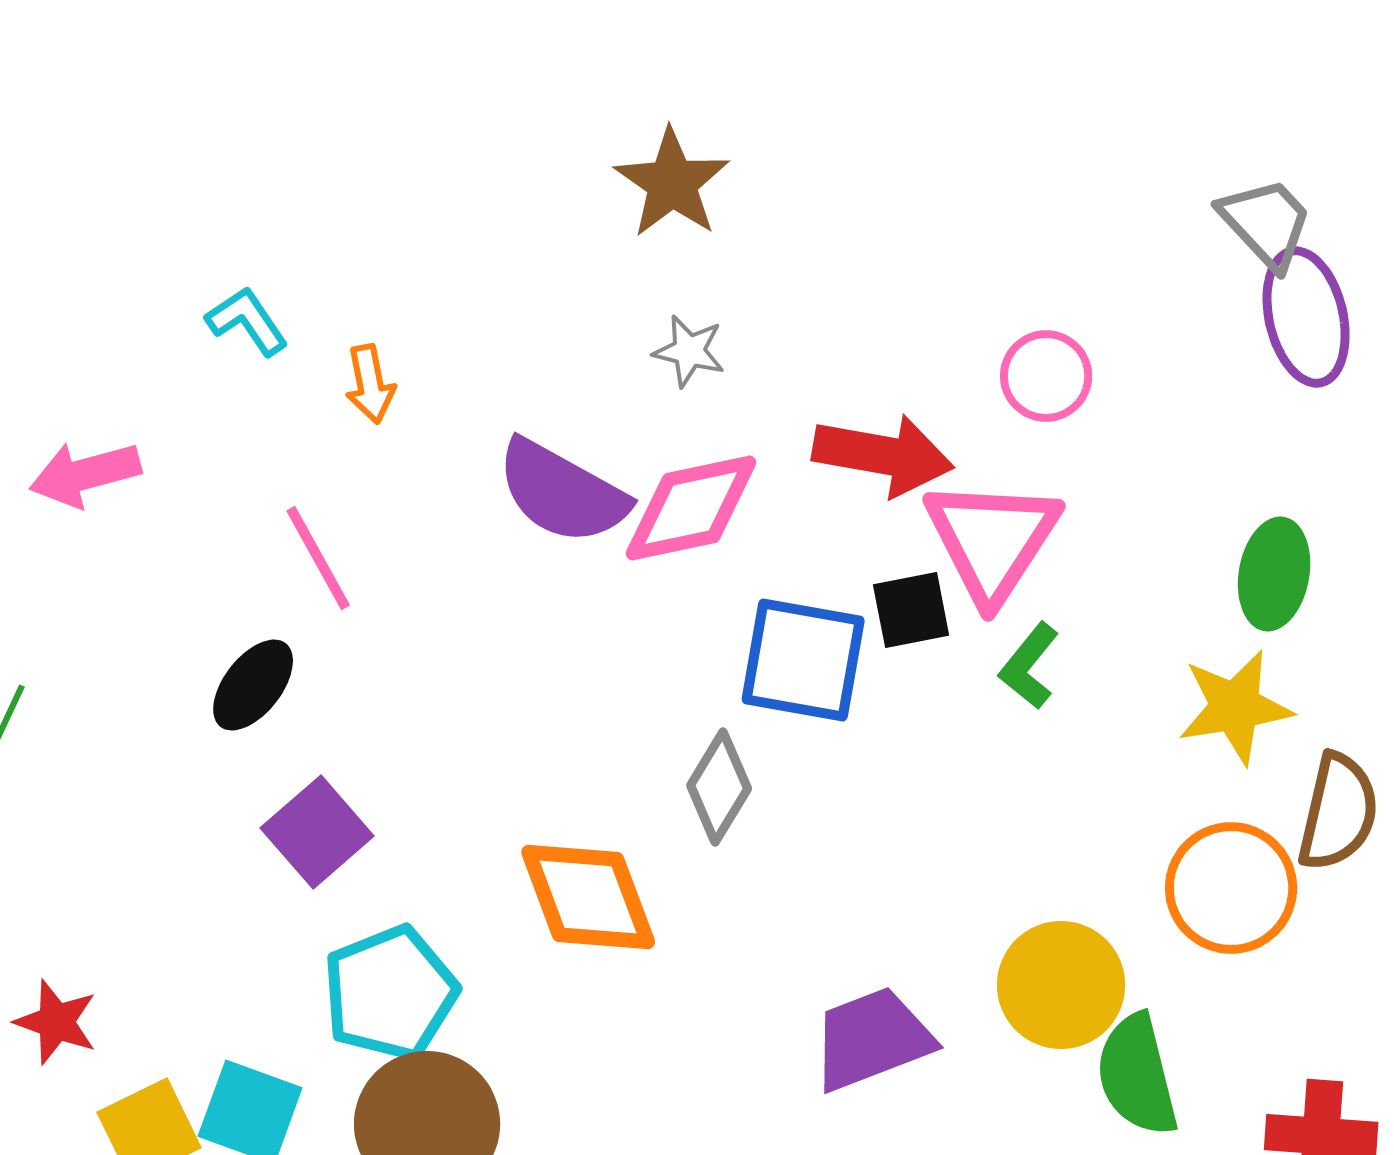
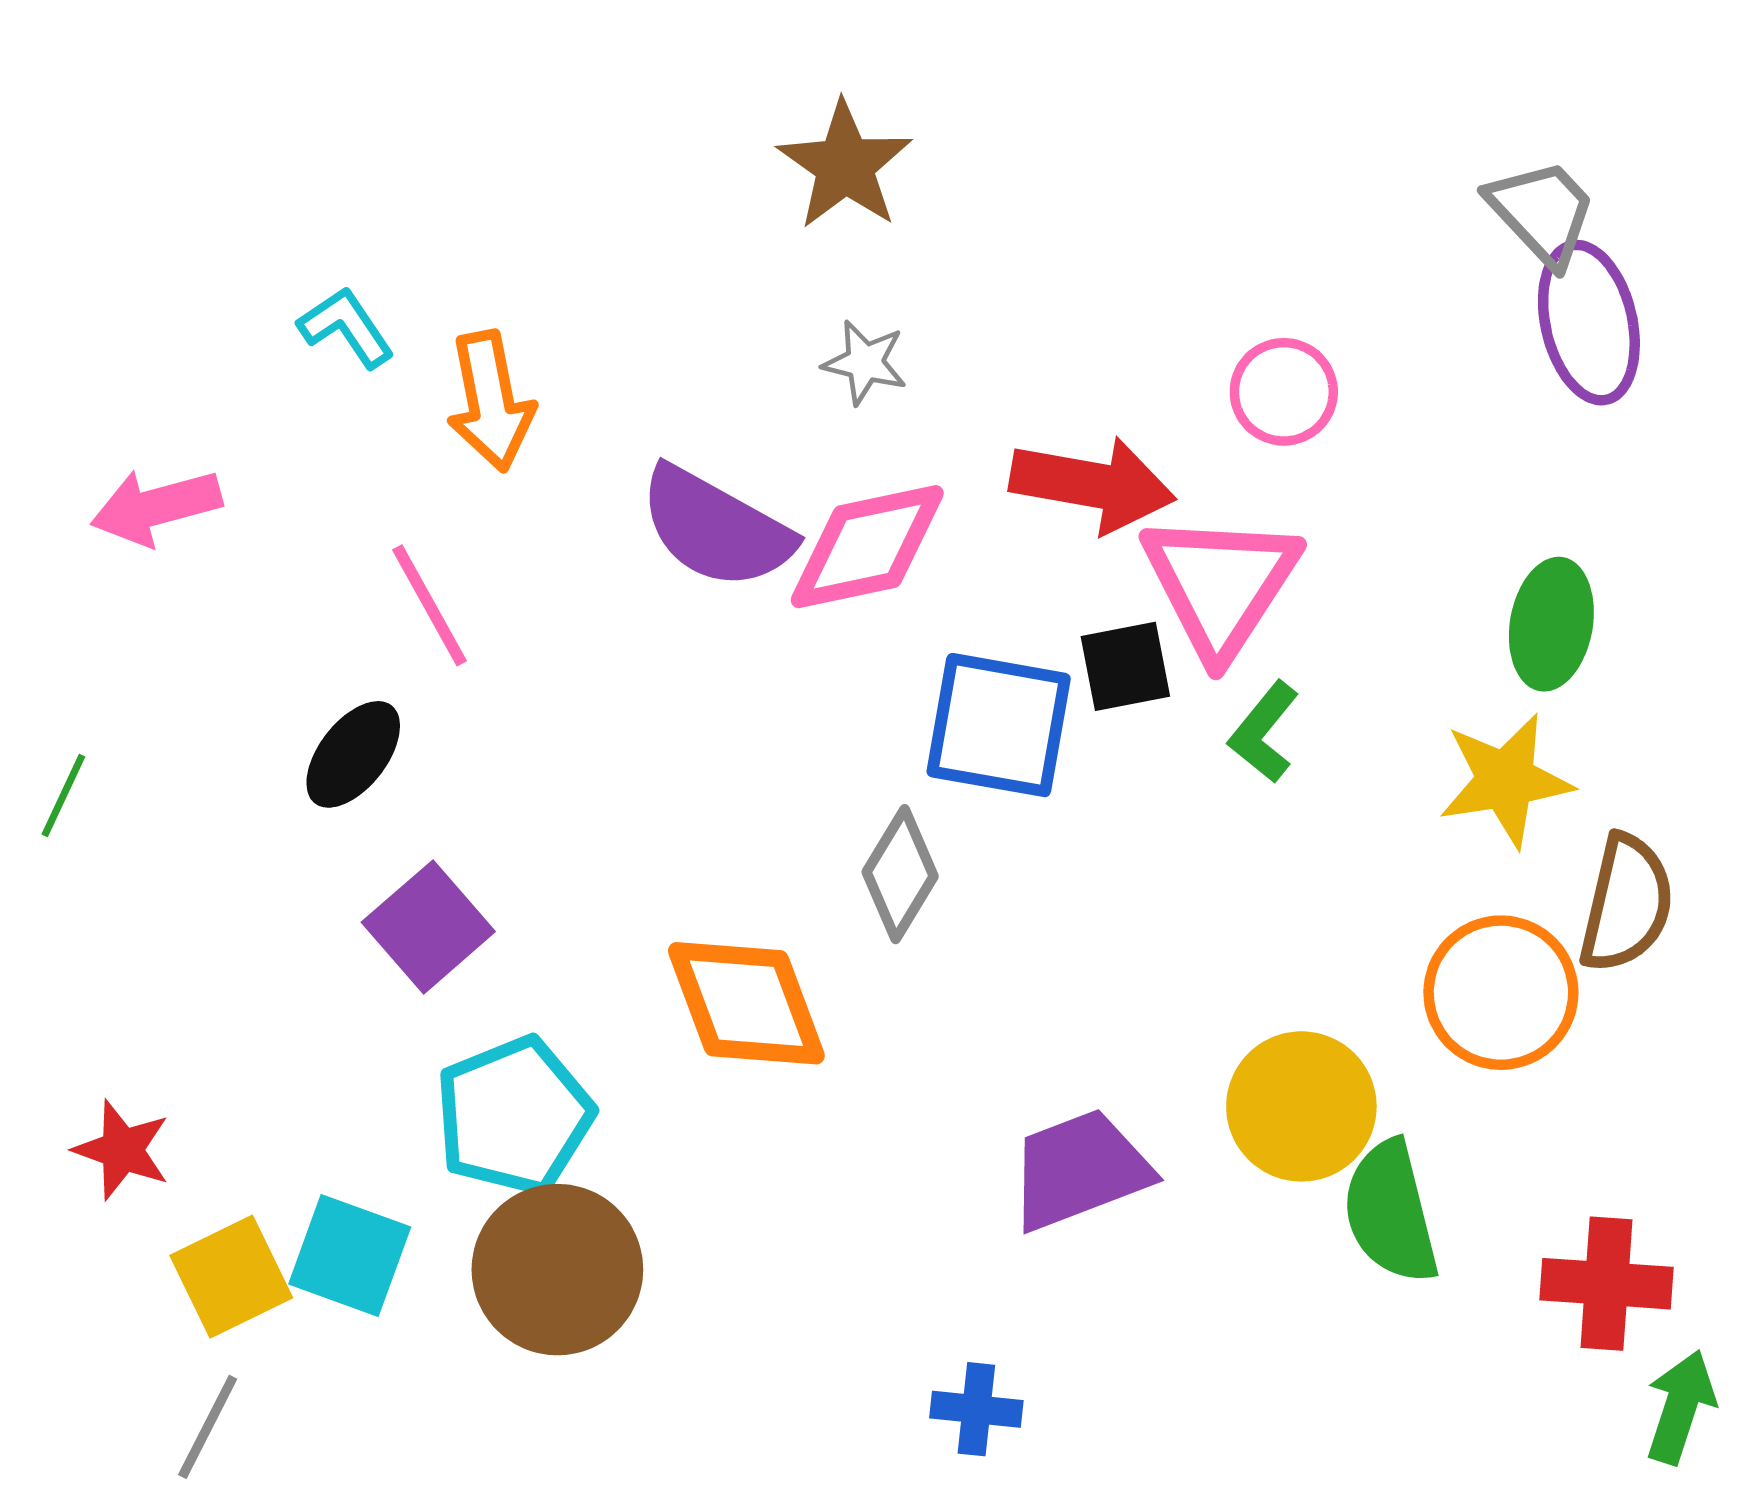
orange arrow: (370, 384) -> (491, 401), size x1.5

